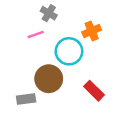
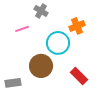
pink line: (36, 35) -> (22, 29), moved
gray rectangle: (26, 99) -> (13, 83), moved

